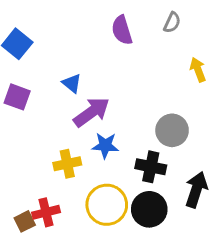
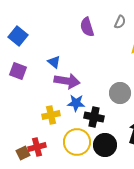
purple arrow: (92, 112) -> (67, 81), turned 45
black cross: (151, 167) -> (94, 117), moved

